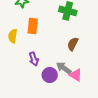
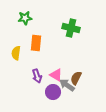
brown semicircle: (73, 44) -> (76, 78), moved
pink triangle: (76, 75) -> (56, 75), moved

